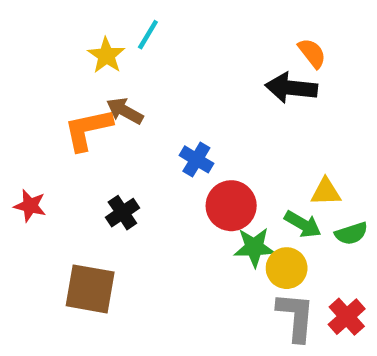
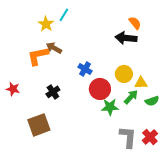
green arrow: (303, 224) -> (131, 97), turned -77
yellow circle: (287, 268) -> (124, 74), moved
brown square: (90, 289) -> (39, 125), turned -30

